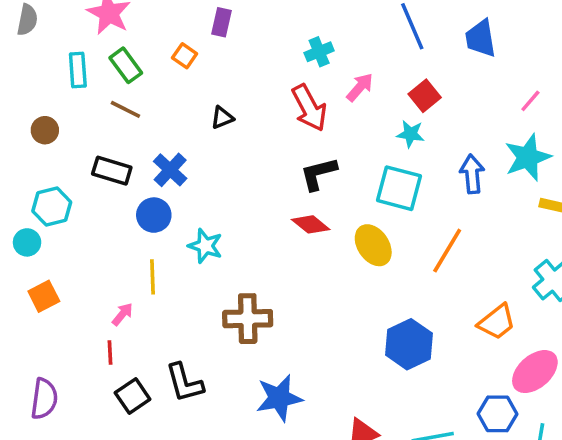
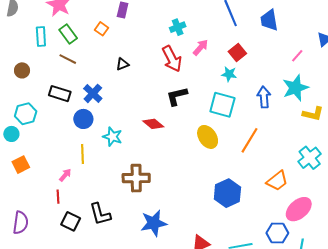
red diamond: (311, 224) -> (153, 124), moved
black square: (133, 396) -> (71, 221), turned -30

